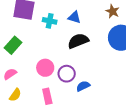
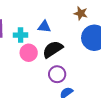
pink circle: (45, 68) -> (29, 53), moved
purple circle: (67, 74) -> (57, 74), moved

